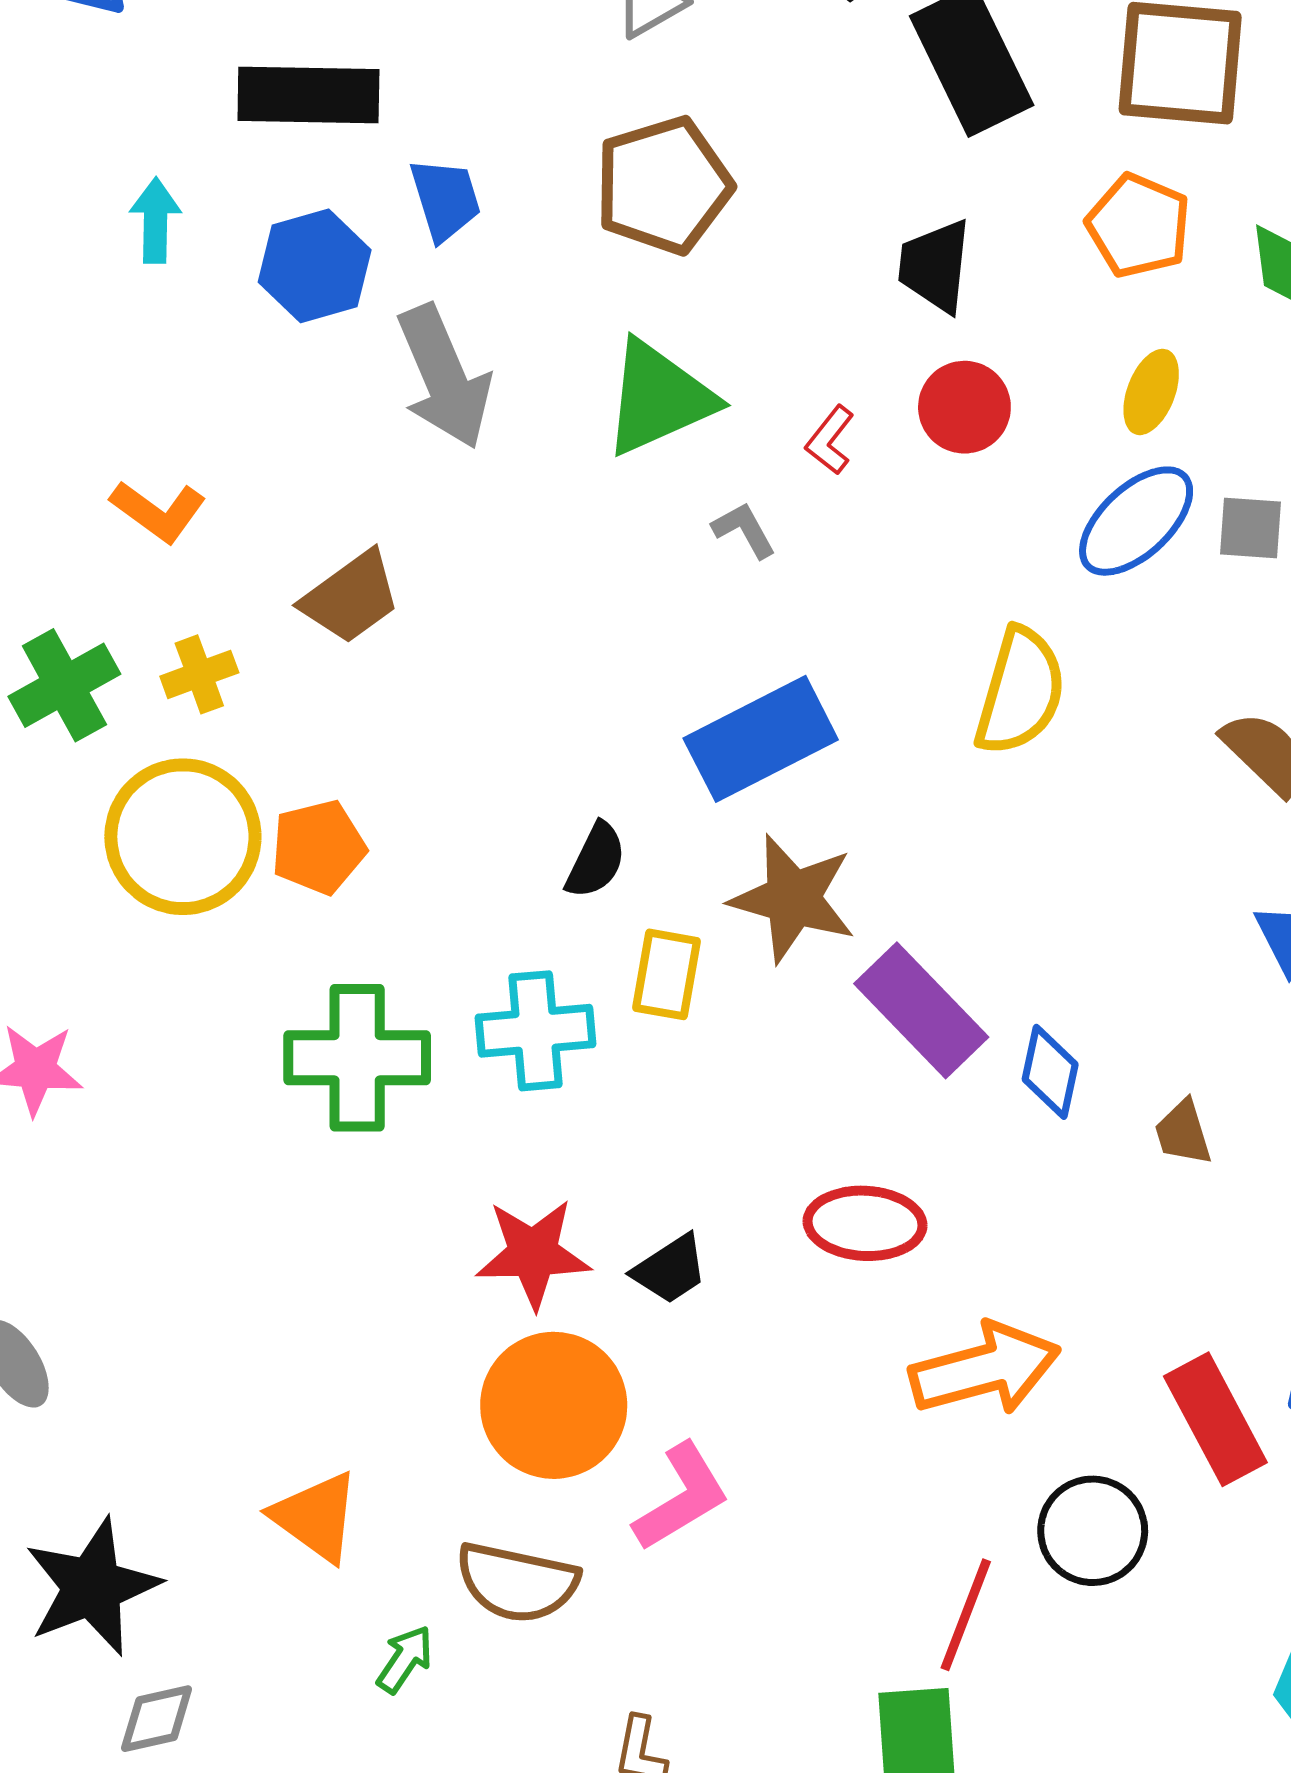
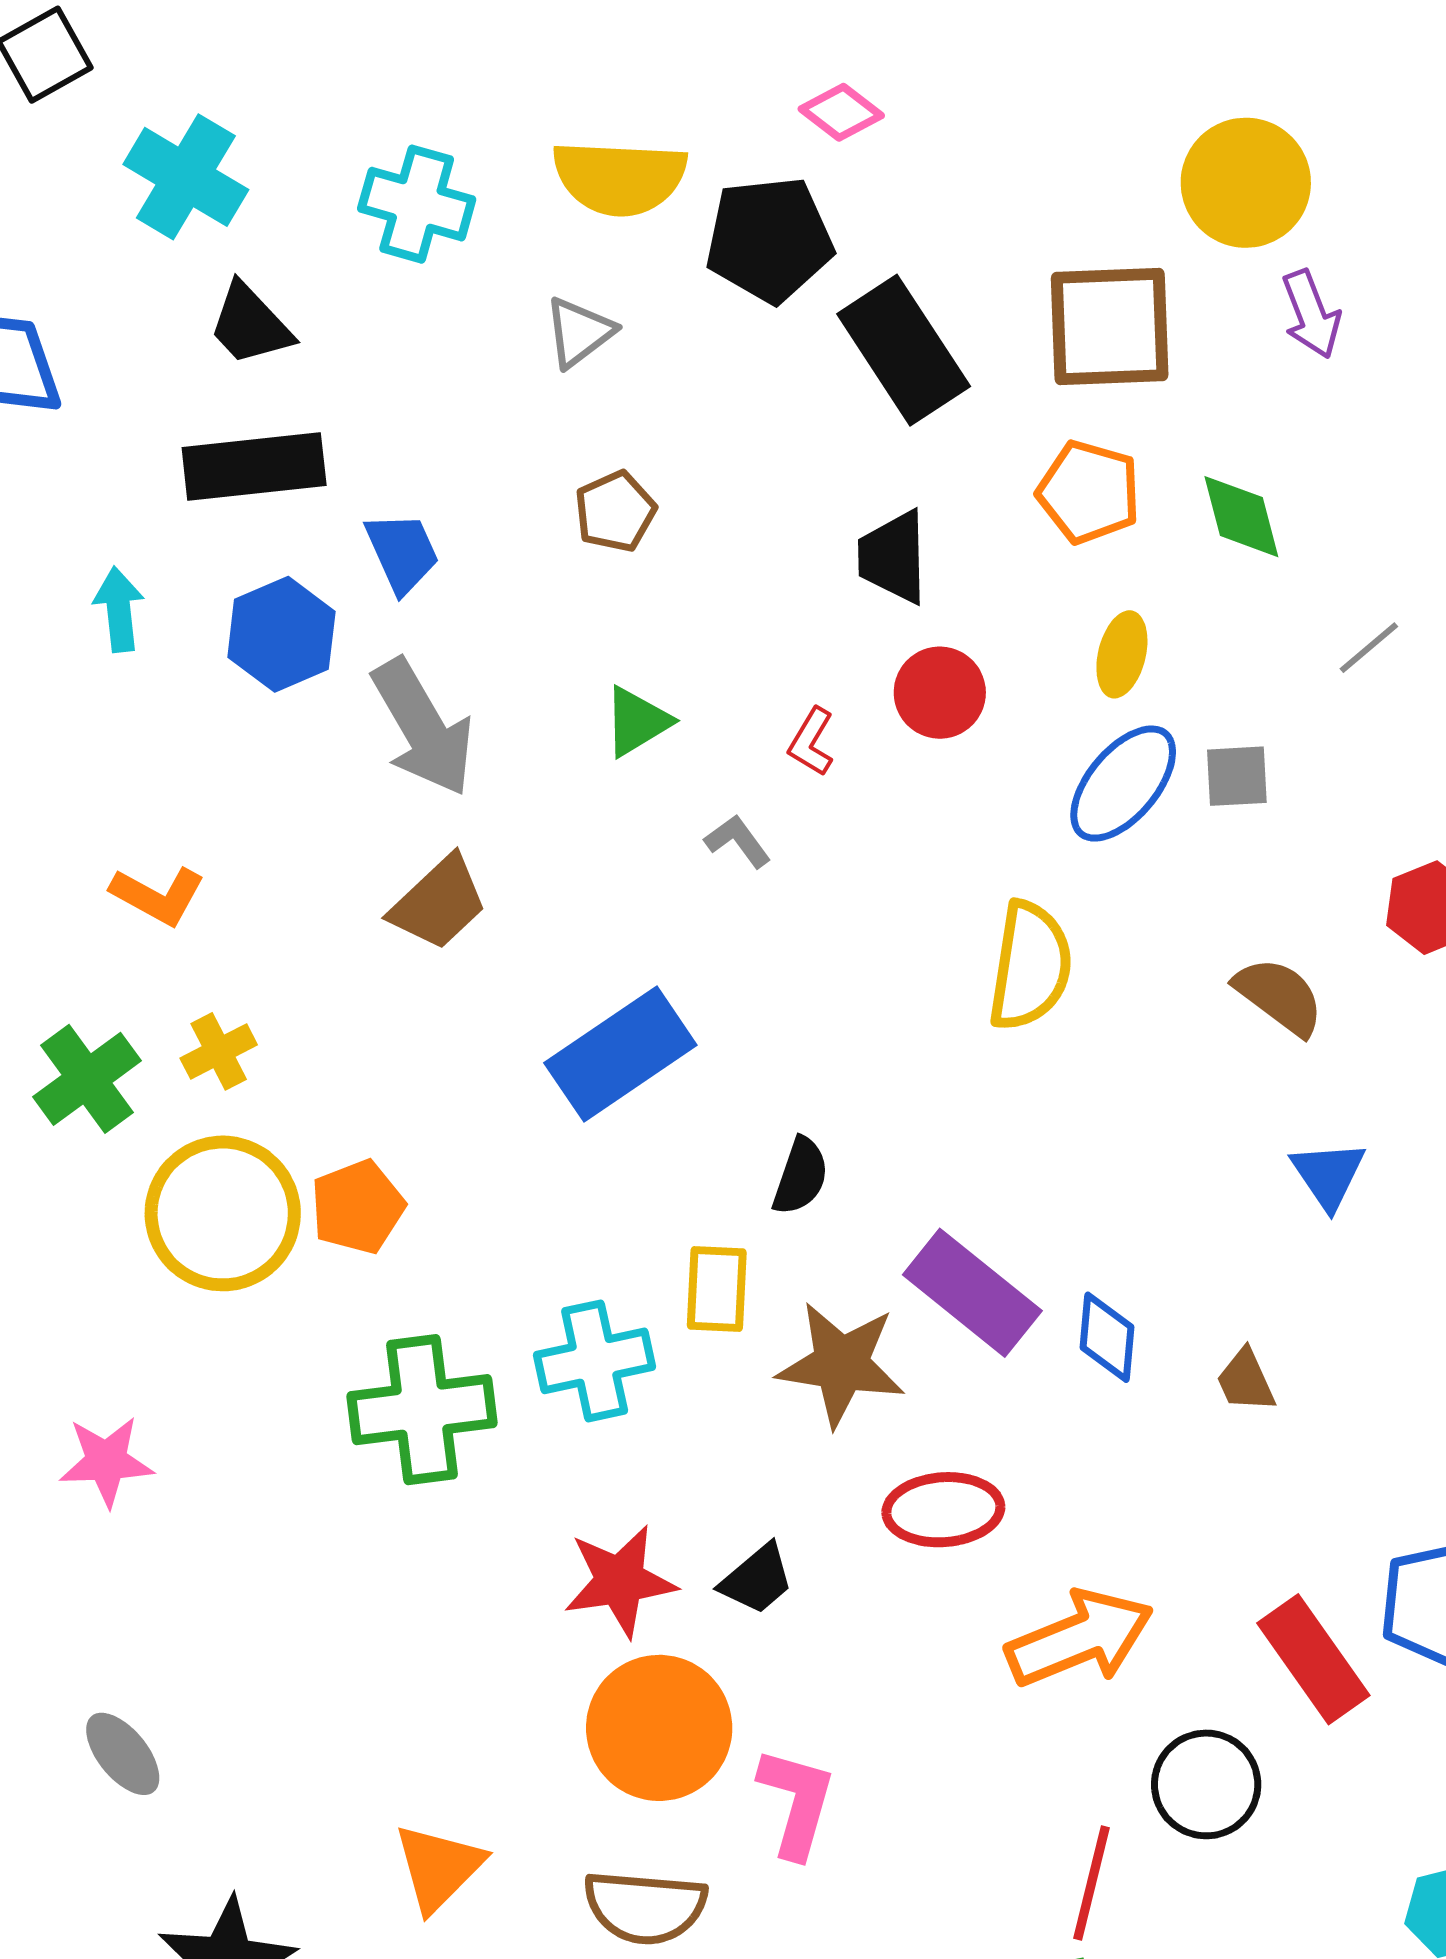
brown pentagon: (663, 185) -> (615, 511), size x0.6
green triangle: (658, 398) -> (637, 722), size x0.6
brown trapezoid: (351, 597) -> (439, 903), moved
blue rectangle: (761, 739) -> (620, 1054), moved
black semicircle: (596, 861) -> (801, 1176), moved
brown star: (793, 899) -> (841, 1364), moved
pink L-shape: (681, 1497) -> (796, 1802), turned -36
orange triangle: (316, 1517) -> (439, 1867), turned 46

